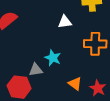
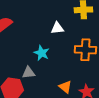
cyan star: (53, 58) -> (42, 53), moved

